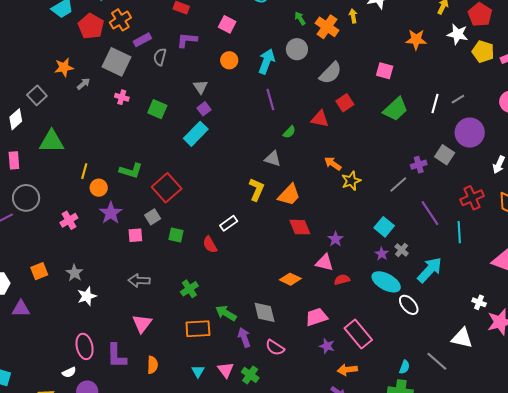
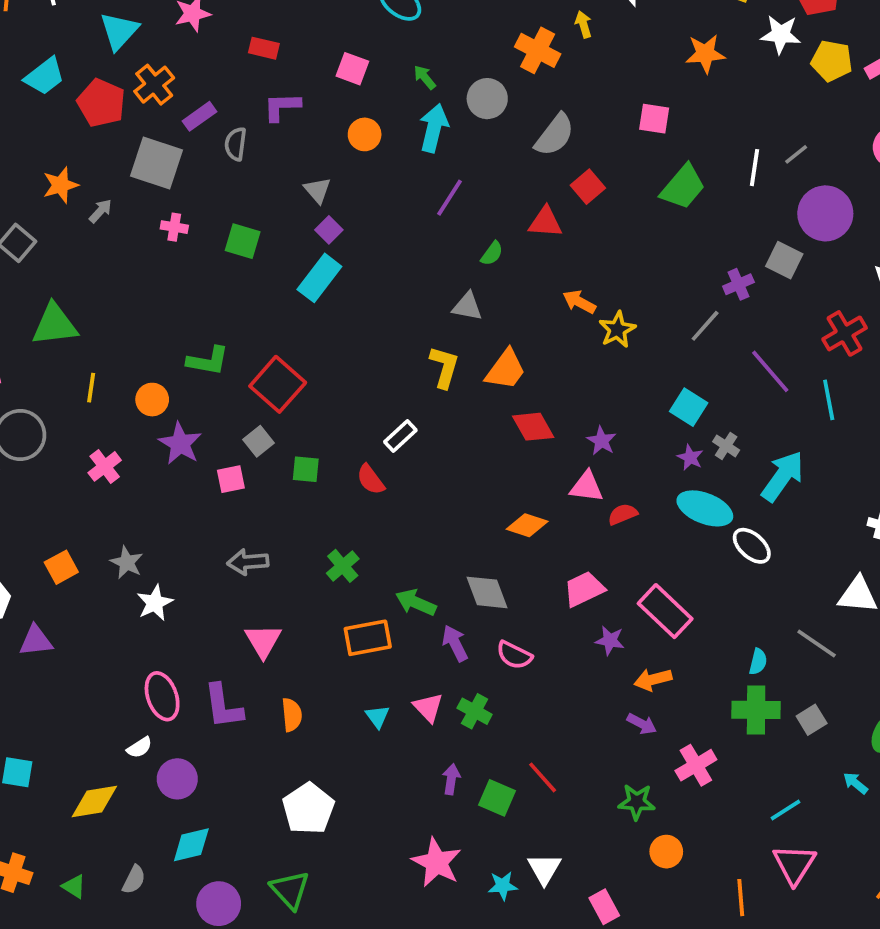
green arrow: (300, 18) -> (425, 77), moved
purple line: (270, 100) -> (450, 198), turned 55
yellow line: (84, 171) -> (91, 388), moved

